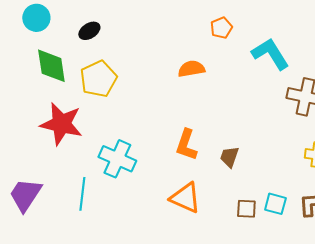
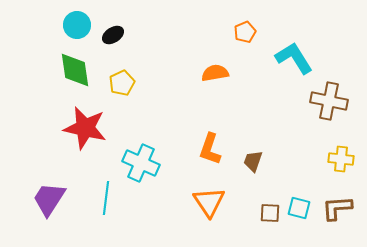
cyan circle: (36, 18) -> (77, 25), moved
yellow pentagon: (98, 79) -> (122, 83), size x0.7
orange triangle: (185, 198) -> (209, 202), turned 32

